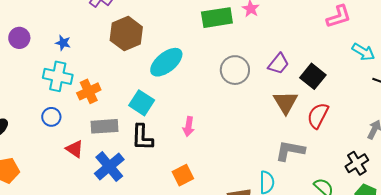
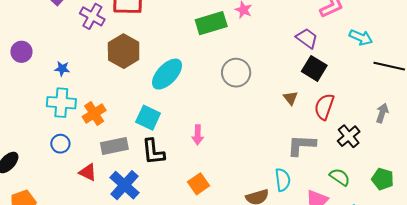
purple circle: (19, 38) -> (21, 52), moved
purple trapezoid: (278, 64) -> (307, 38), moved, turned -85
brown triangle: (286, 102) -> (291, 98), size x0.6
black cross: (357, 163) -> (349, 136), moved

